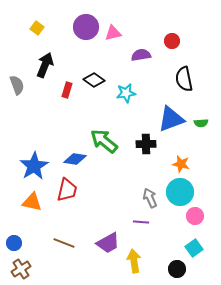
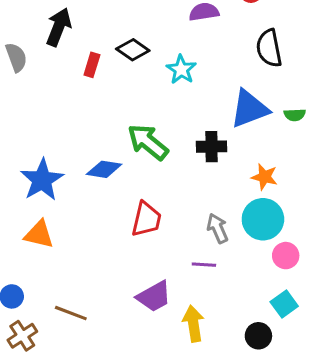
cyan star: (126, 93) -> (181, 69), turned -30
red trapezoid: (67, 190) -> (146, 219), moved
brown line: (64, 243) -> (71, 313), moved

